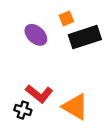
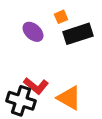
black cross: (23, 110) -> (21, 101), size x1.8

